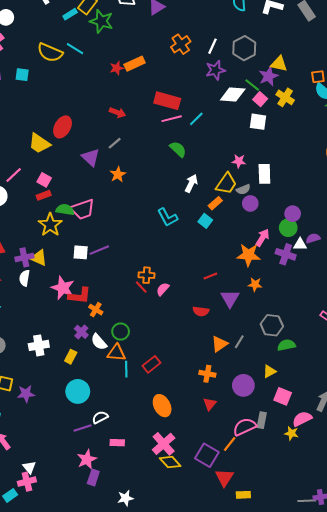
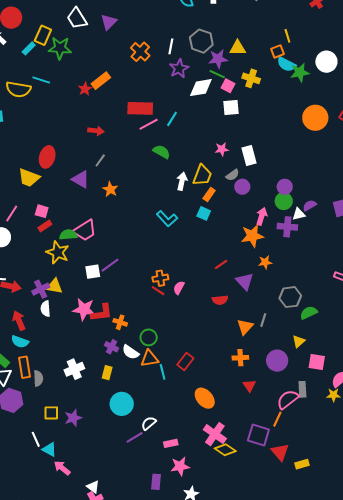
purple star: (268, 76) -> (218, 59), moved, turned 30
yellow trapezoid: (226, 184) -> (202, 175), moved
pink star: (87, 459) -> (180, 466), moved, turned 30

